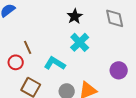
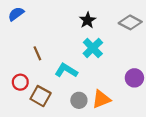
gray diamond: (115, 18) -> (130, 22), turned -50
red circle: (16, 62) -> (20, 82), moved

